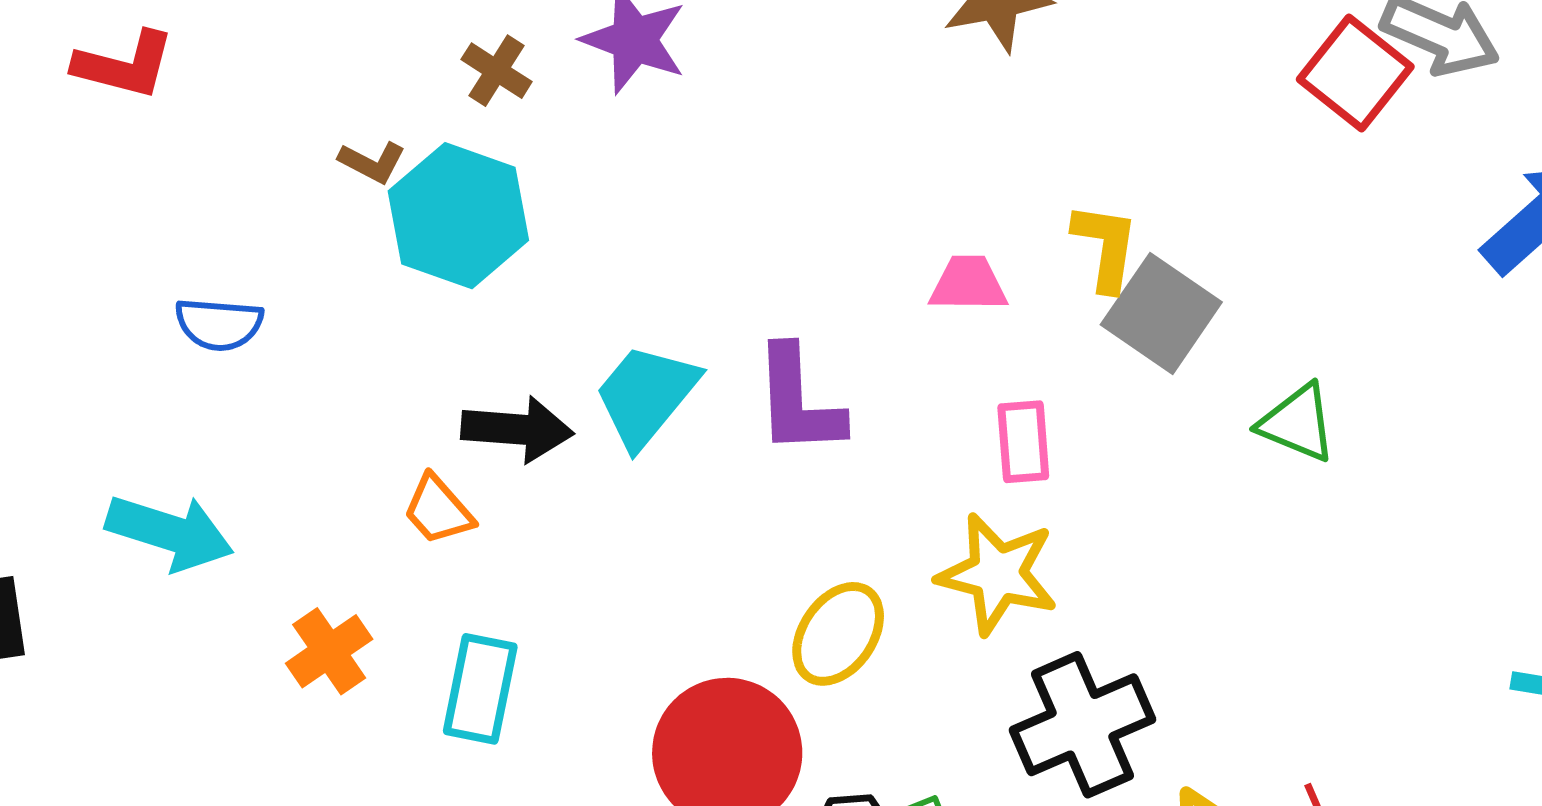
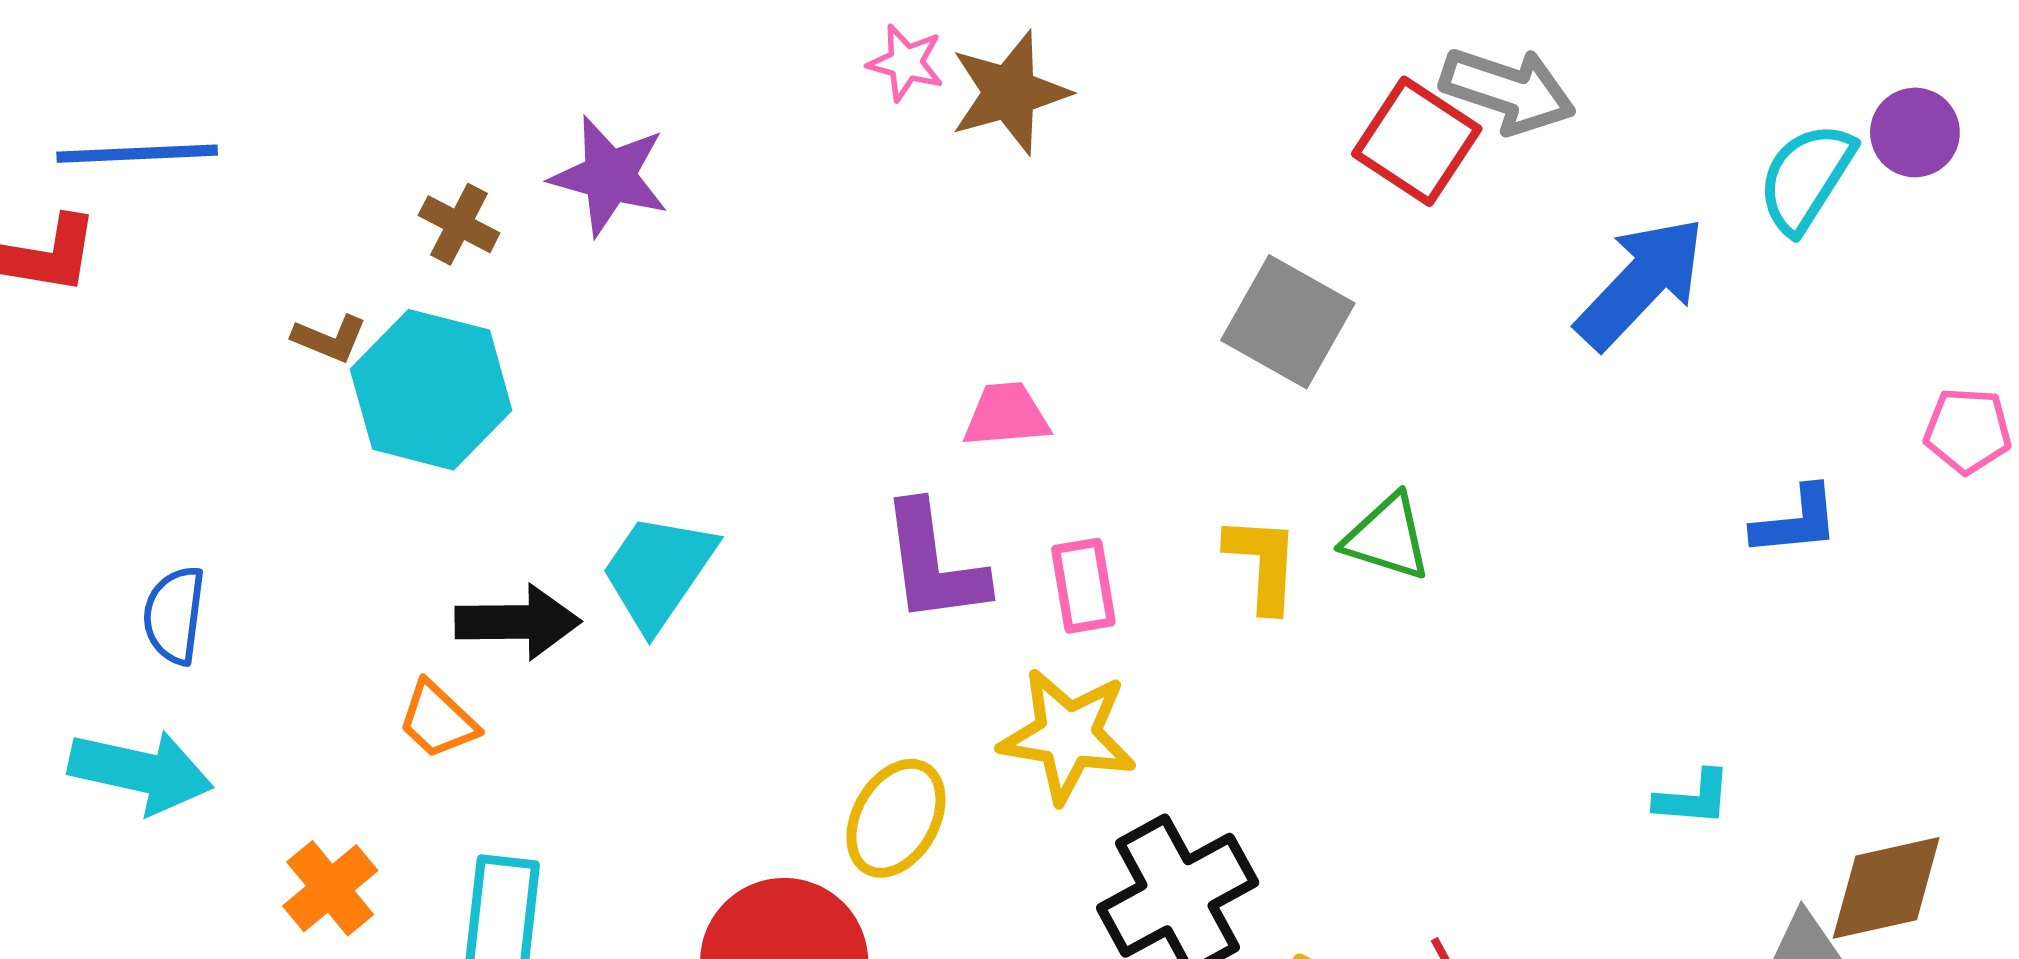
yellow L-shape: (1105, 247) -> (1263, 563), moved
gray square: (1161, 313) -> (1288, 322), moved
blue semicircle: (219, 324) -> (174, 615), moved, turned 98
purple L-shape: (798, 401) -> (934, 563), moved

